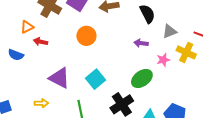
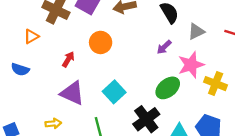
red arrow: (40, 42) -> (68, 59), moved, turned 112
purple arrow: (141, 43) -> (164, 47), turned -48
yellow cross: (186, 52) -> (216, 84), moved
pink star: (163, 60) -> (191, 65), size x1.6

